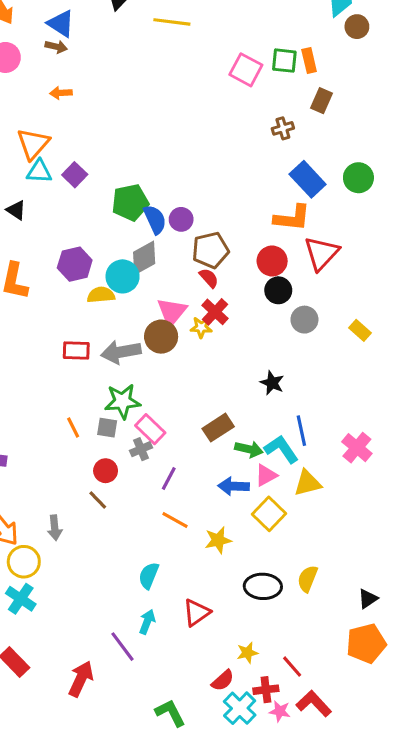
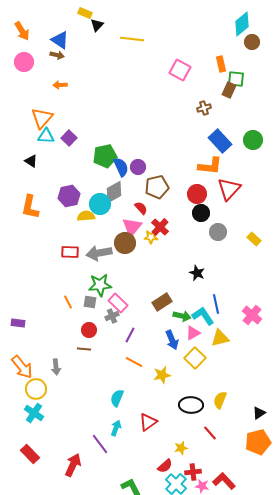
green square: (284, 61) -> (236, 79), moved
red semicircle: (209, 278) -> (141, 208), moved
blue arrow: (234, 486) -> (172, 340), turned -114
brown line: (98, 500) -> (84, 349), turned -40
red line: (292, 667) -> (210, 433), moved

